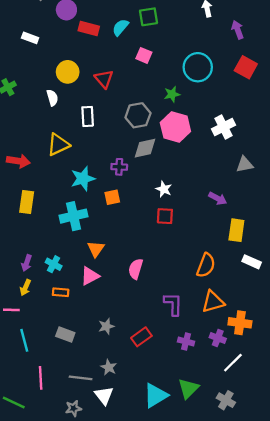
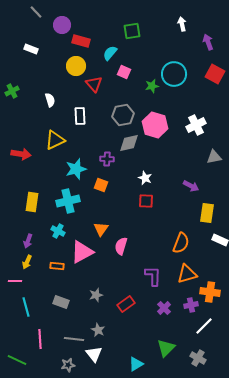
cyan semicircle: (120, 27) -> (110, 53), moved
pink square: (144, 55) -> (124, 72), moved
yellow circle: (68, 72) -> (76, 66), moved
green star: (172, 94) -> (152, 86), moved
orange square: (112, 197) -> (101, 185), turned 32
yellow rectangle: (27, 202) -> (32, 202), moved
orange triangle: (96, 249) -> (101, 229), moved
cyan cross: (54, 264) -> (58, 231), moved
pink triangle: (90, 276) -> (82, 252), size x1.4
purple cross: (218, 338) -> (191, 305), turned -32
purple cross: (186, 342) -> (164, 308), turned 32
cyan triangle: (156, 395) -> (136, 364), moved, size x0.7

